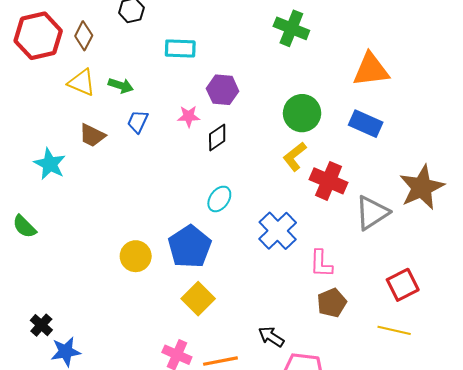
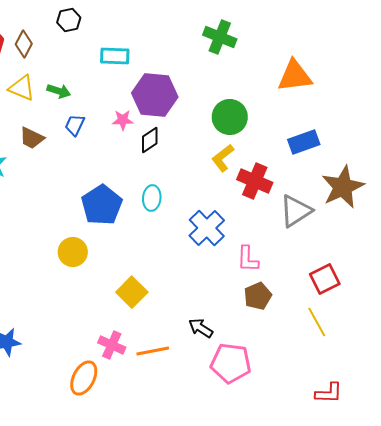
purple hexagon: (223, 90) -> (155, 95), size x1.5
blue rectangle: (366, 124) -> (304, 142), moved, turned -44
cyan ellipse: (219, 199) -> (152, 198), turned -30
blue pentagon: (190, 247) -> (102, 205), moved
yellow line: (394, 330) -> (317, 322), turned 48

